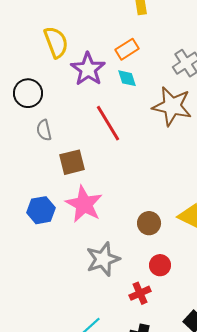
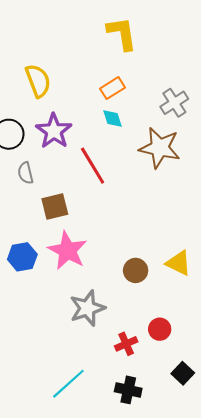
purple star: (88, 69) -> (54, 131), moved
red circle: (160, 265) -> (160, 329), moved

